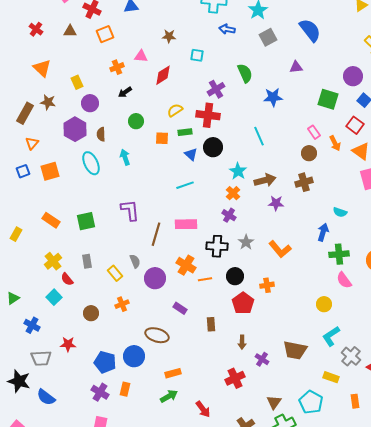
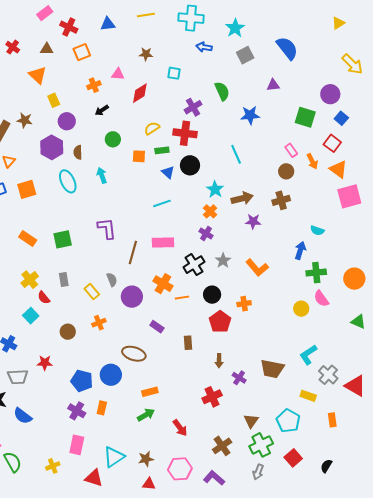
orange triangle: (42, 68) -> (38, 75), moved
black cross: (217, 246) -> (194, 265), turned -35
yellow circle: (324, 304) -> (301, 309), moved

